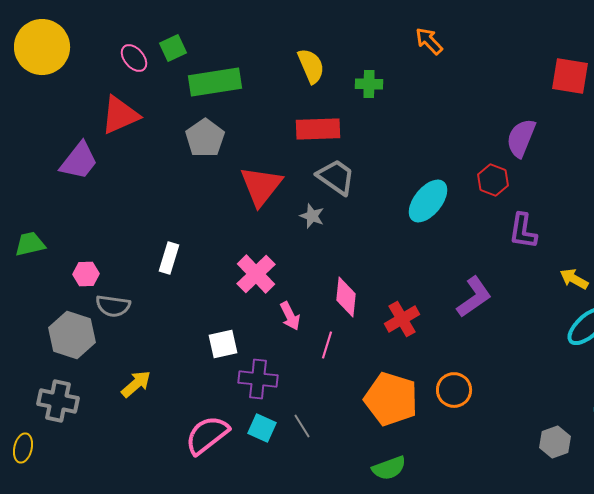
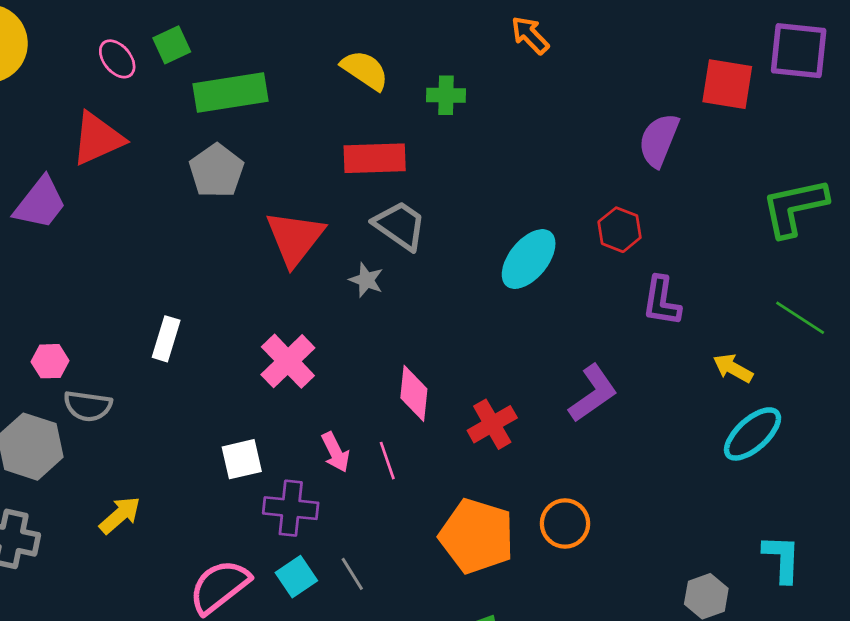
yellow semicircle: (311, 66) -> (365, 70), turned -33
purple semicircle: (521, 138) -> (659, 140), moved
pink arrow: (290, 316) -> (335, 452), moved
pink line: (327, 345) -> (387, 461), turned -36
cyan square: (262, 428) -> (296, 577), turned 32

